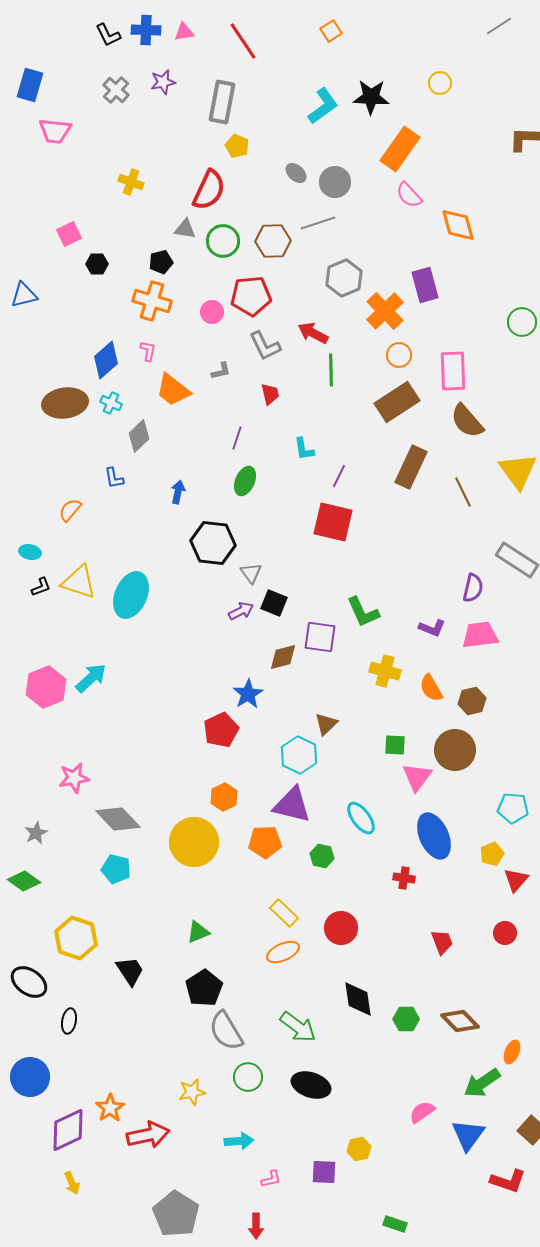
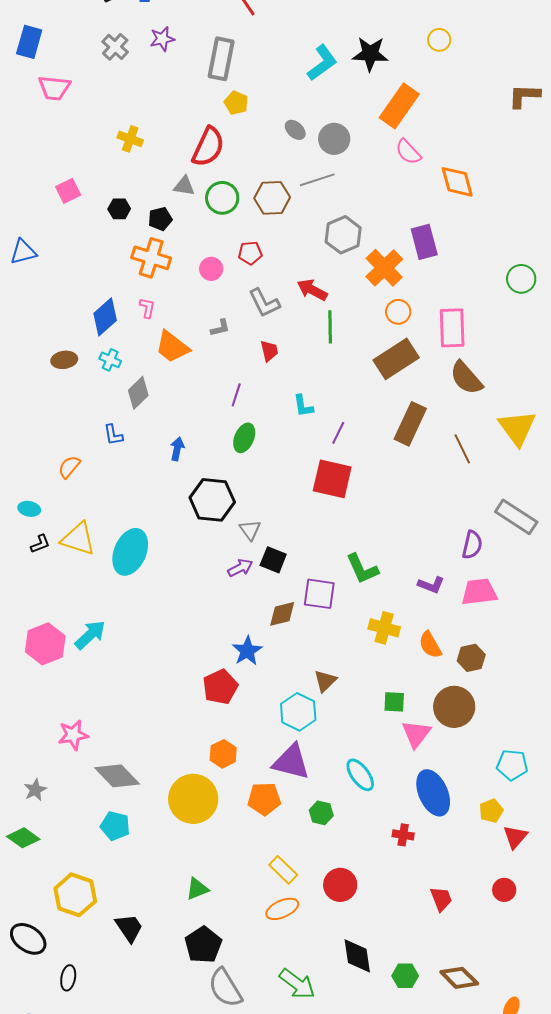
black hexagon: (97, 264) -> (119, 209), moved
red pentagon: (251, 296) -> (250, 253), size x0.6
brown ellipse: (65, 403) -> (64, 360), size x0.6

